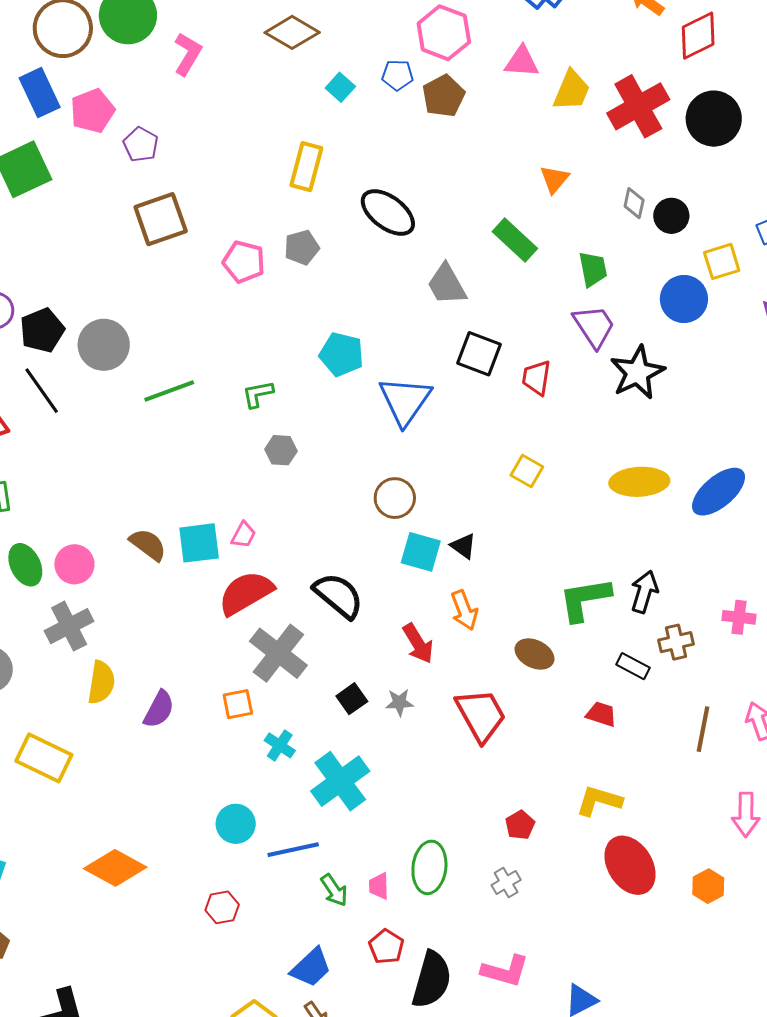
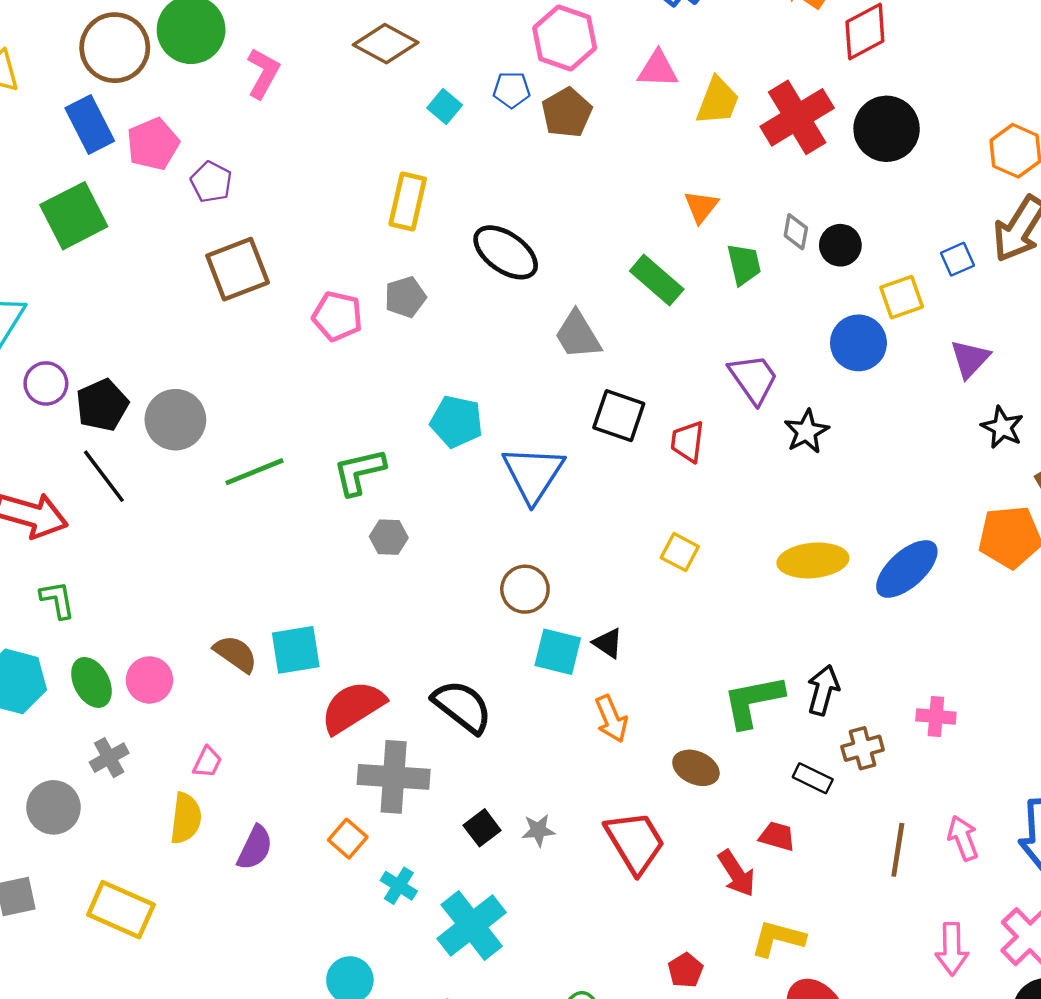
green trapezoid: (593, 269) -> (744, 264), moved
black star: (637, 373) -> (806, 432), size x0.7
green L-shape: (258, 394) -> (359, 472), size x1.4
pink trapezoid: (244, 535) -> (207, 762), moved
gray cross: (69, 626) -> (109, 758), moved, size x0.7
red arrow: (418, 644) -> (737, 873), moved
gray cross: (278, 653) -> (394, 777), turned -32
orange square: (238, 704) -> (348, 839), turned -36

